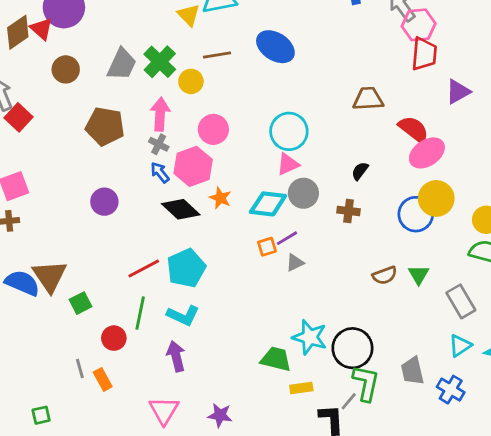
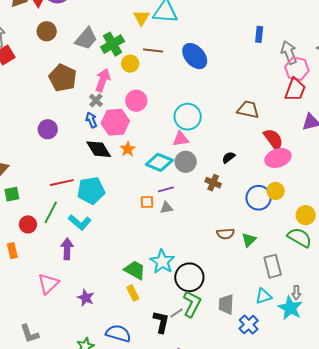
yellow circle: (436, 198) -> (276, 191), size x0.7
orange square: (267, 247) -> (147, 202), moved
yellow rectangle: (301, 388) -> (133, 293), moved, turned 56

